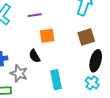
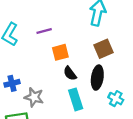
black semicircle: (35, 56) -> (70, 73), moved
black ellipse: (96, 61) -> (97, 78), moved

